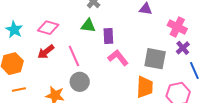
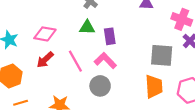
pink L-shape: (118, 58) -> (105, 60), moved
gray circle: (80, 82) -> (100, 86), moved

